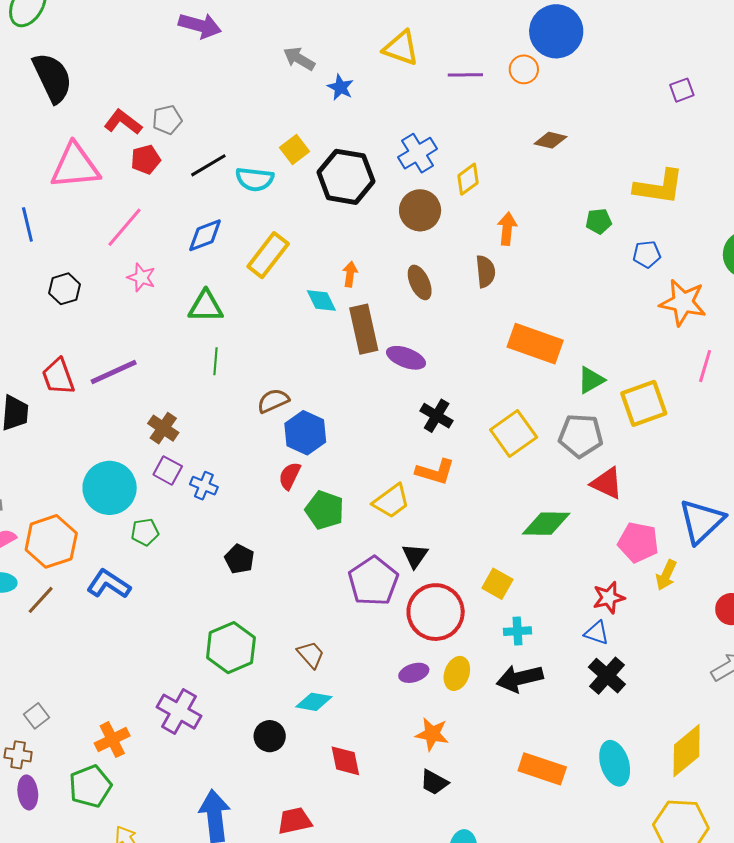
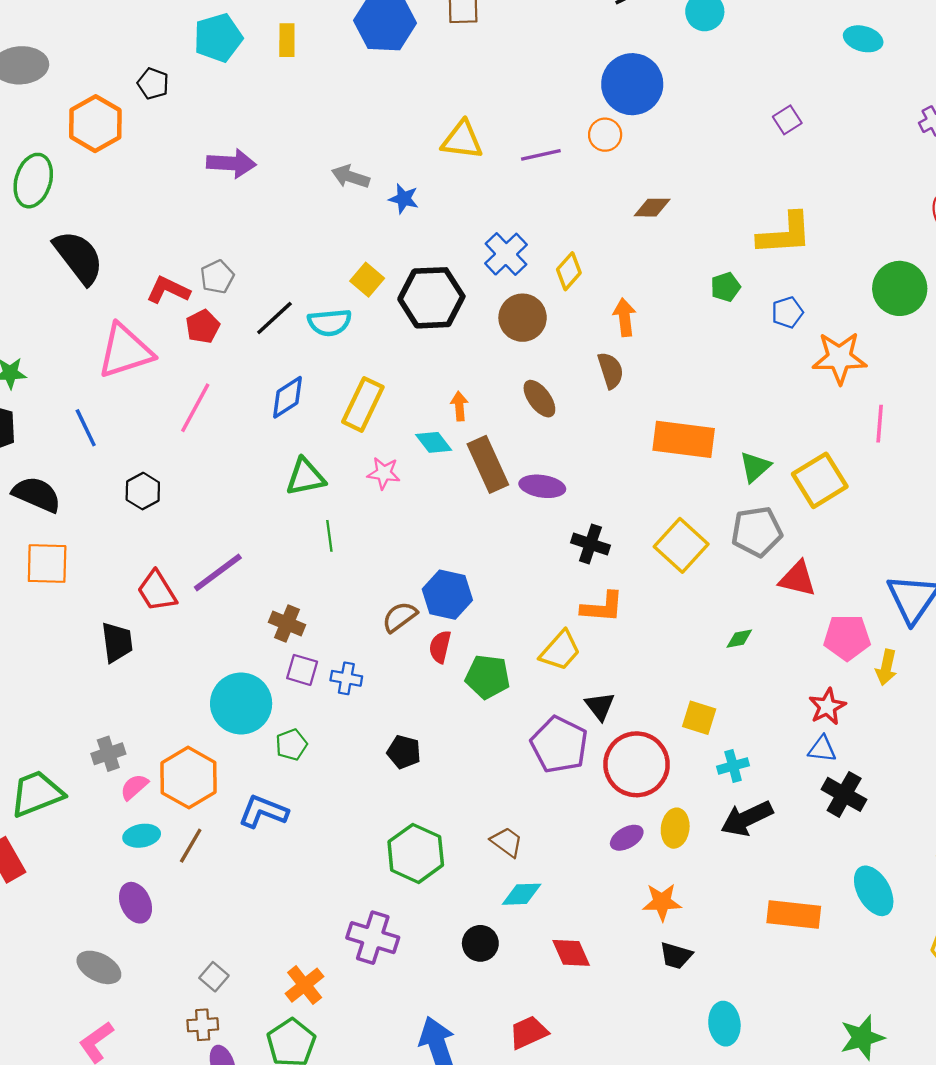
pink star: (141, 277) -> (384, 473), moved
brown semicircle: (273, 401) -> (400, 617), moved
green diamond: (546, 524) -> (739, 639), size x0.5

